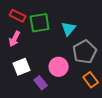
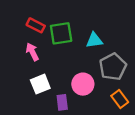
cyan triangle: (69, 29) -> (94, 40), turned 42
pink arrow: (15, 39) -> (32, 52), turned 126
purple rectangle: (41, 83) -> (62, 102), turned 32

